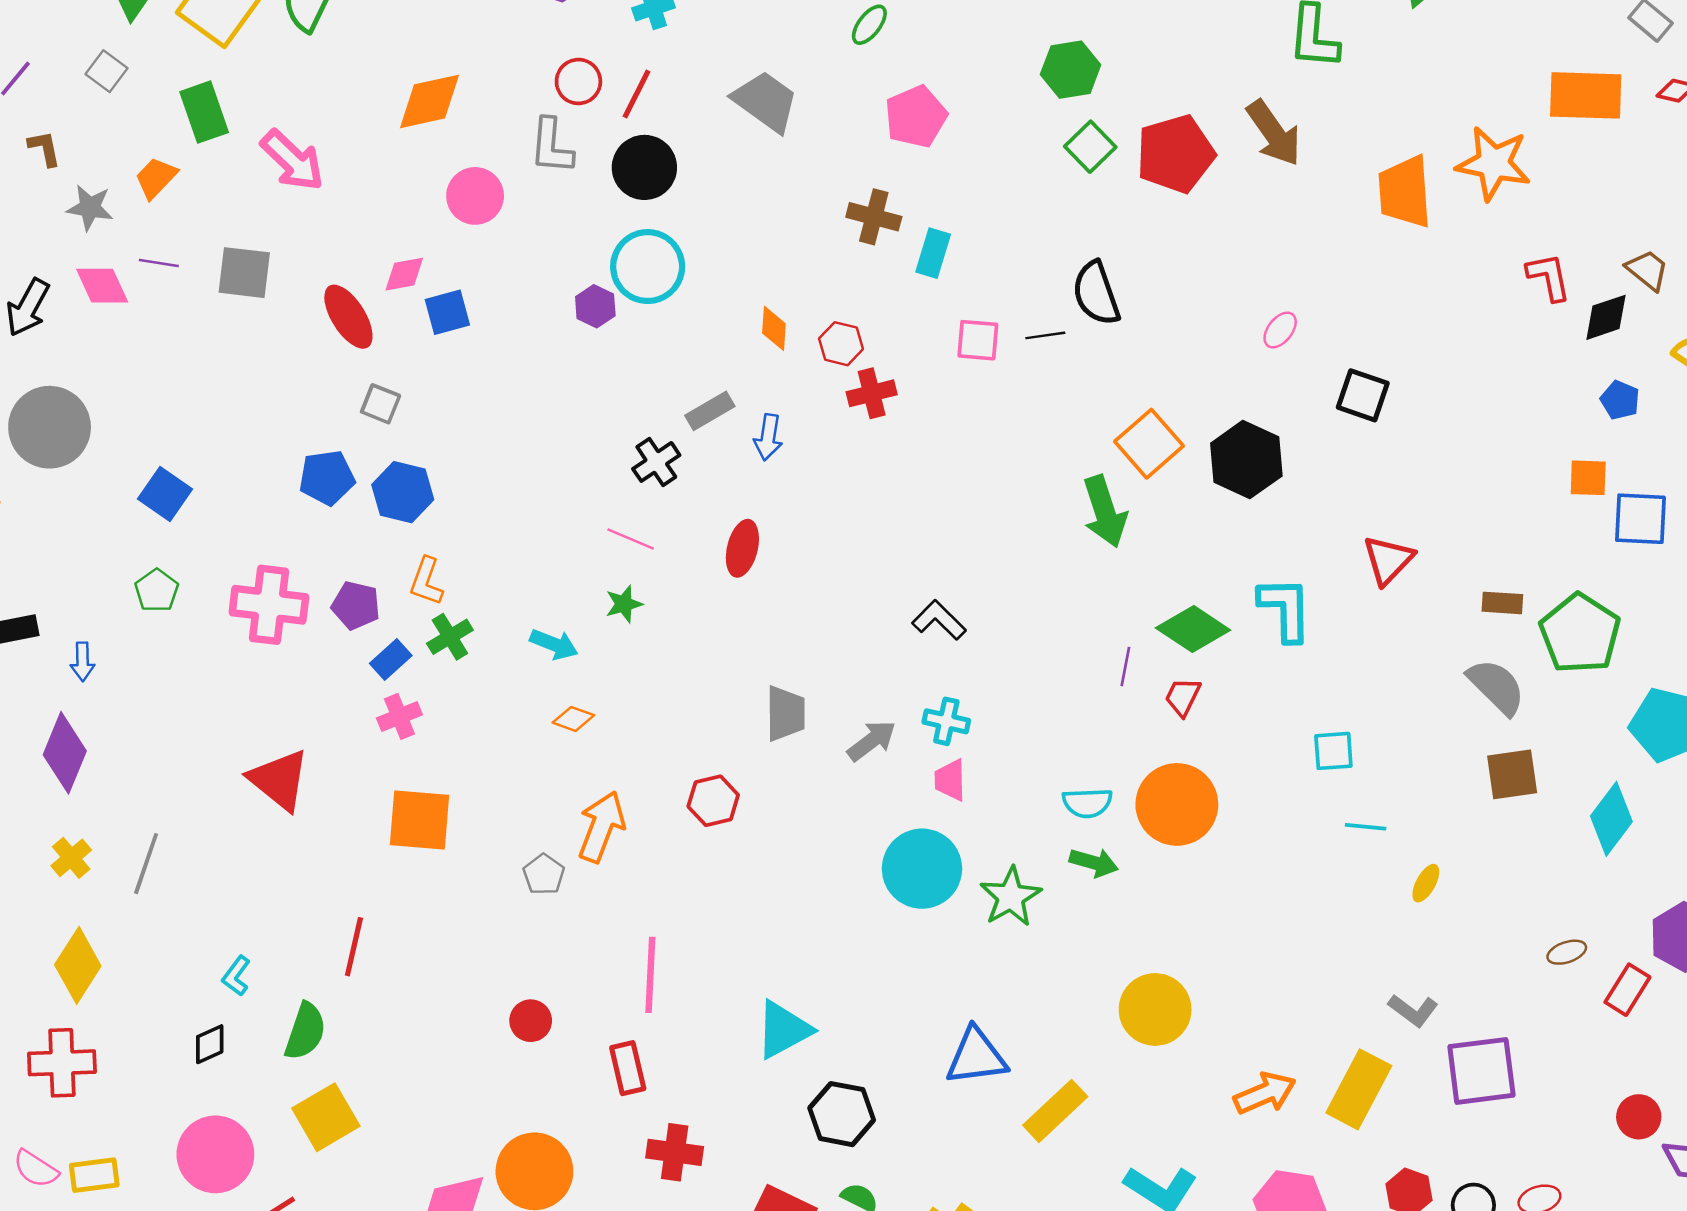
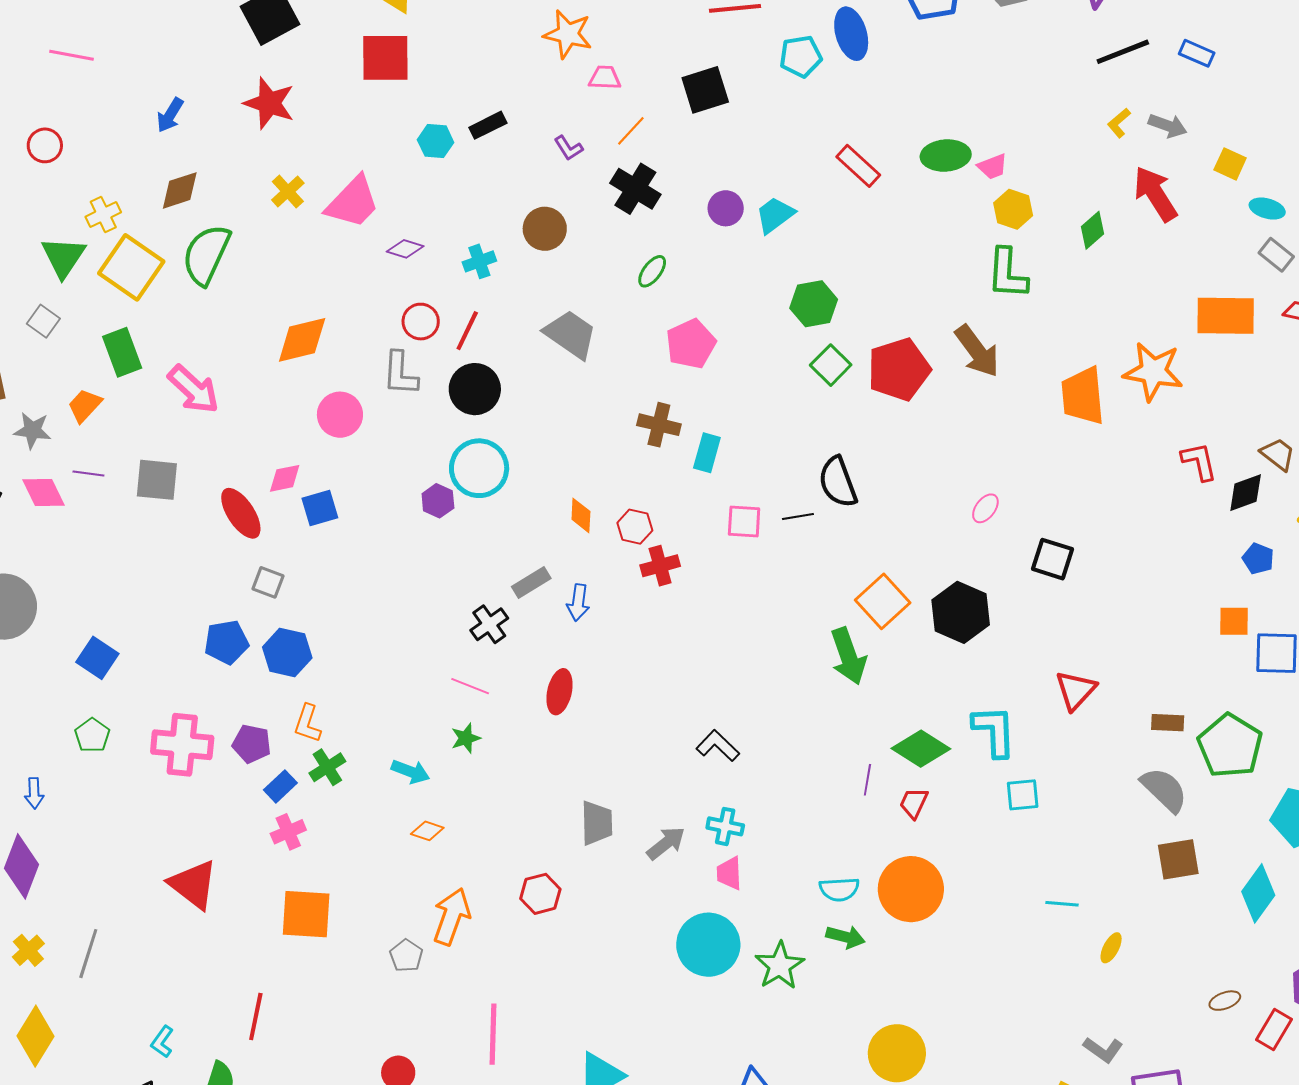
cyan square: (1333, 751) -> (1023, 795), moved

